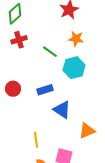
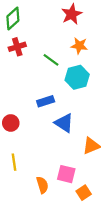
red circle: (13, 89) -> (11, 123), moved
yellow line: (36, 140) -> (14, 162), moved

